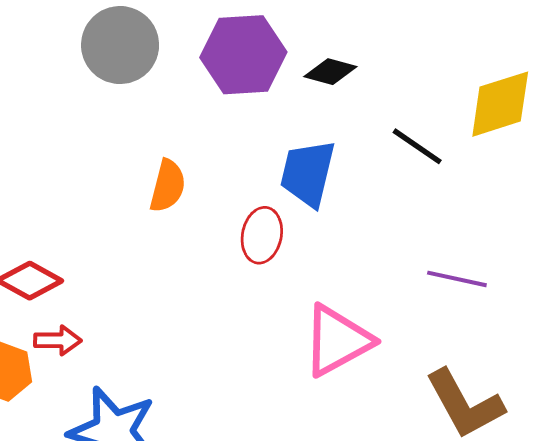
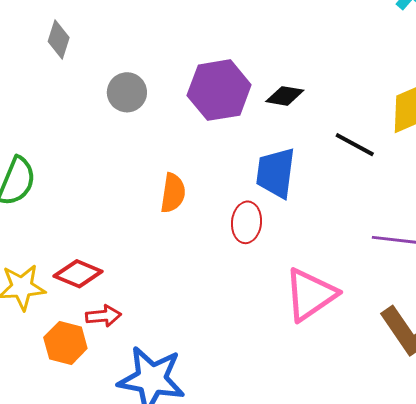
gray circle: (120, 45) -> (127, 92), size x0.7

